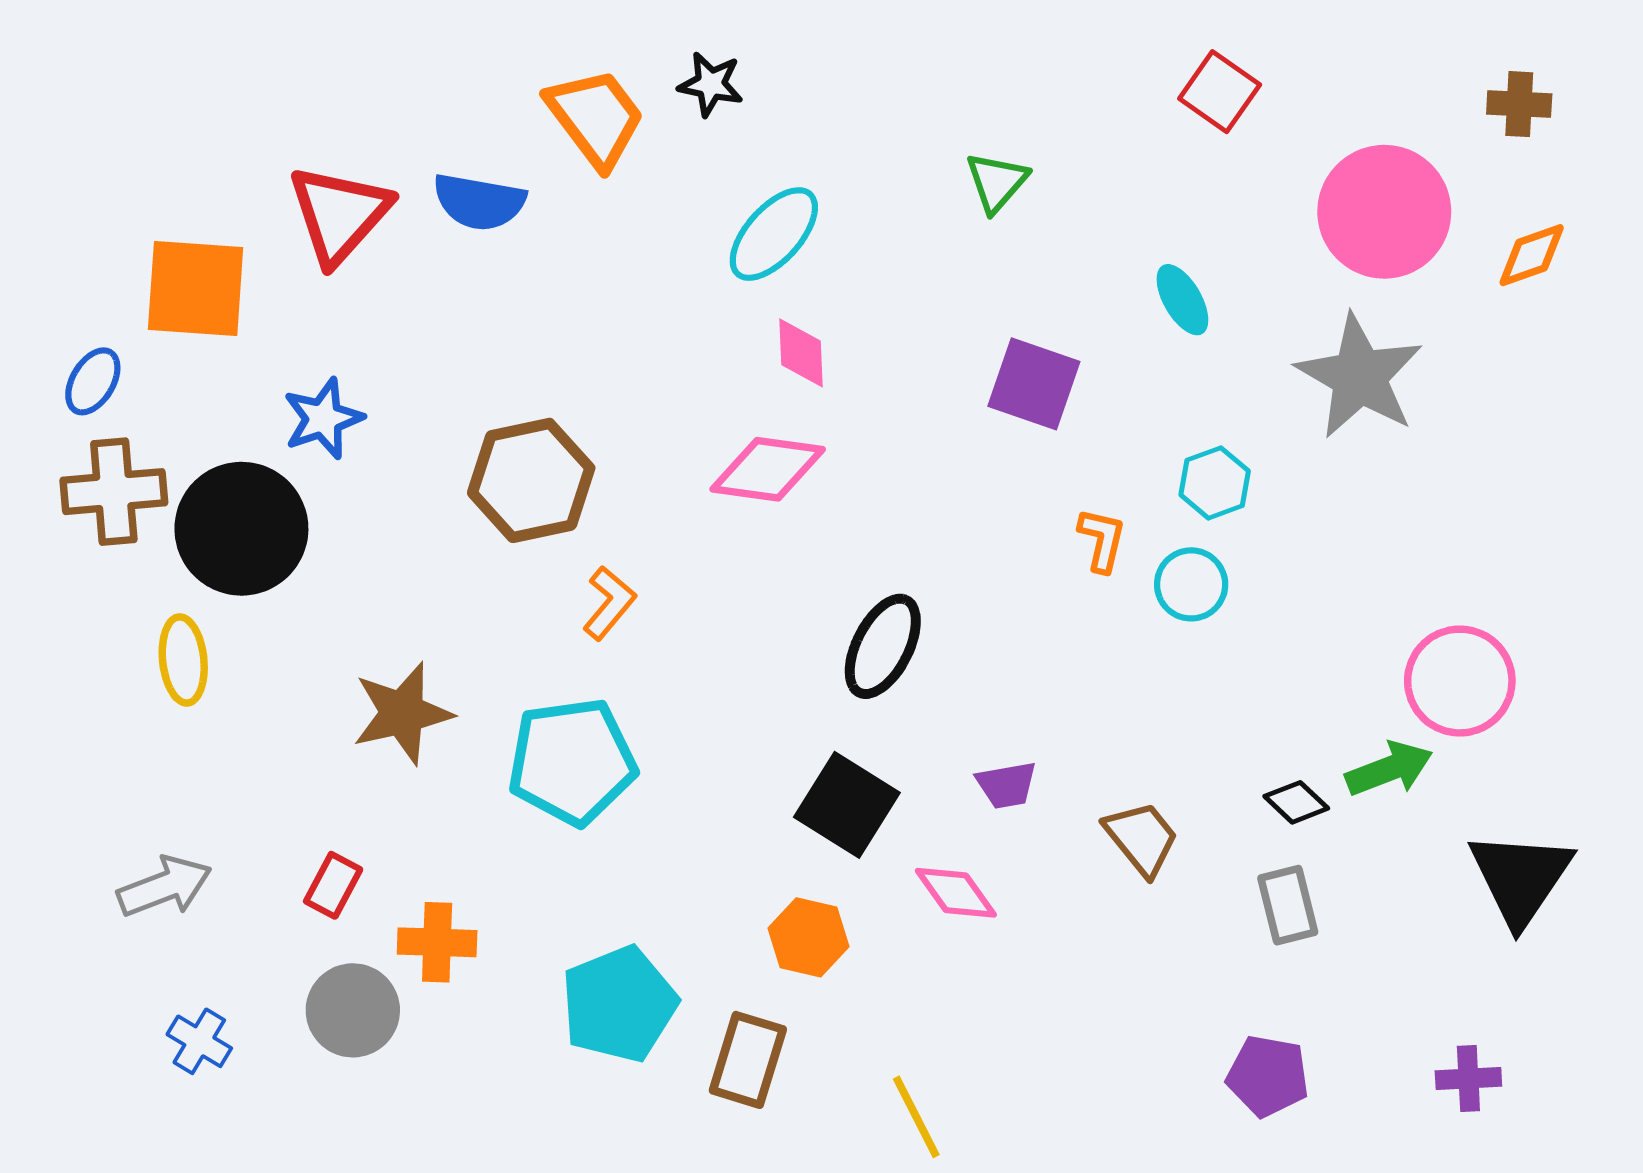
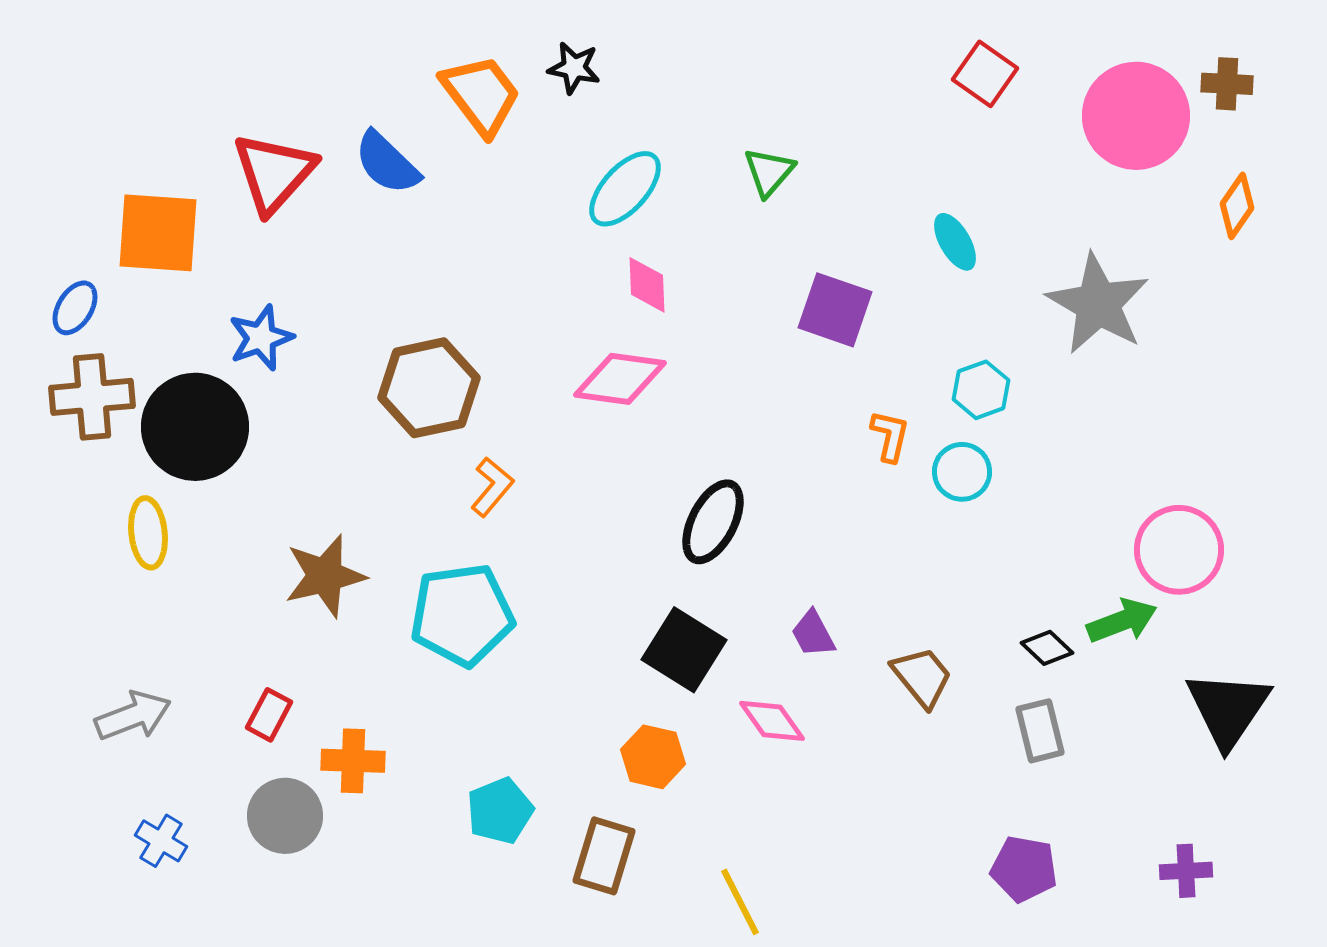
green triangle: (997, 182) -> (769, 172), moved
blue semicircle: (479, 202) -> (387, 163), turned 34
pink circle: (1384, 212) -> (1136, 116), moved
orange diamond: (1532, 255) -> (1237, 206), turned -36
purple trapezoid: (1007, 785) -> (813, 634), turned 72
cyan pentagon: (619, 1004) -> (500, 811), size x0.7

